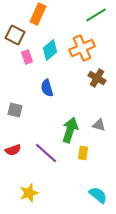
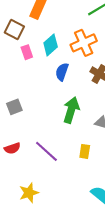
blue semicircle: (47, 88) -> (62, 72), moved, turned 36
gray square: (15, 110) -> (14, 107), turned -35
green arrow: (70, 130) -> (71, 110), moved

